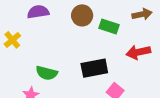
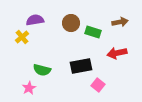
yellow cross: (12, 40) -> (22, 37), moved

